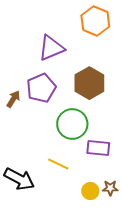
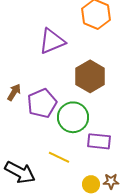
purple pentagon: (41, 88) -> (42, 103), moved

